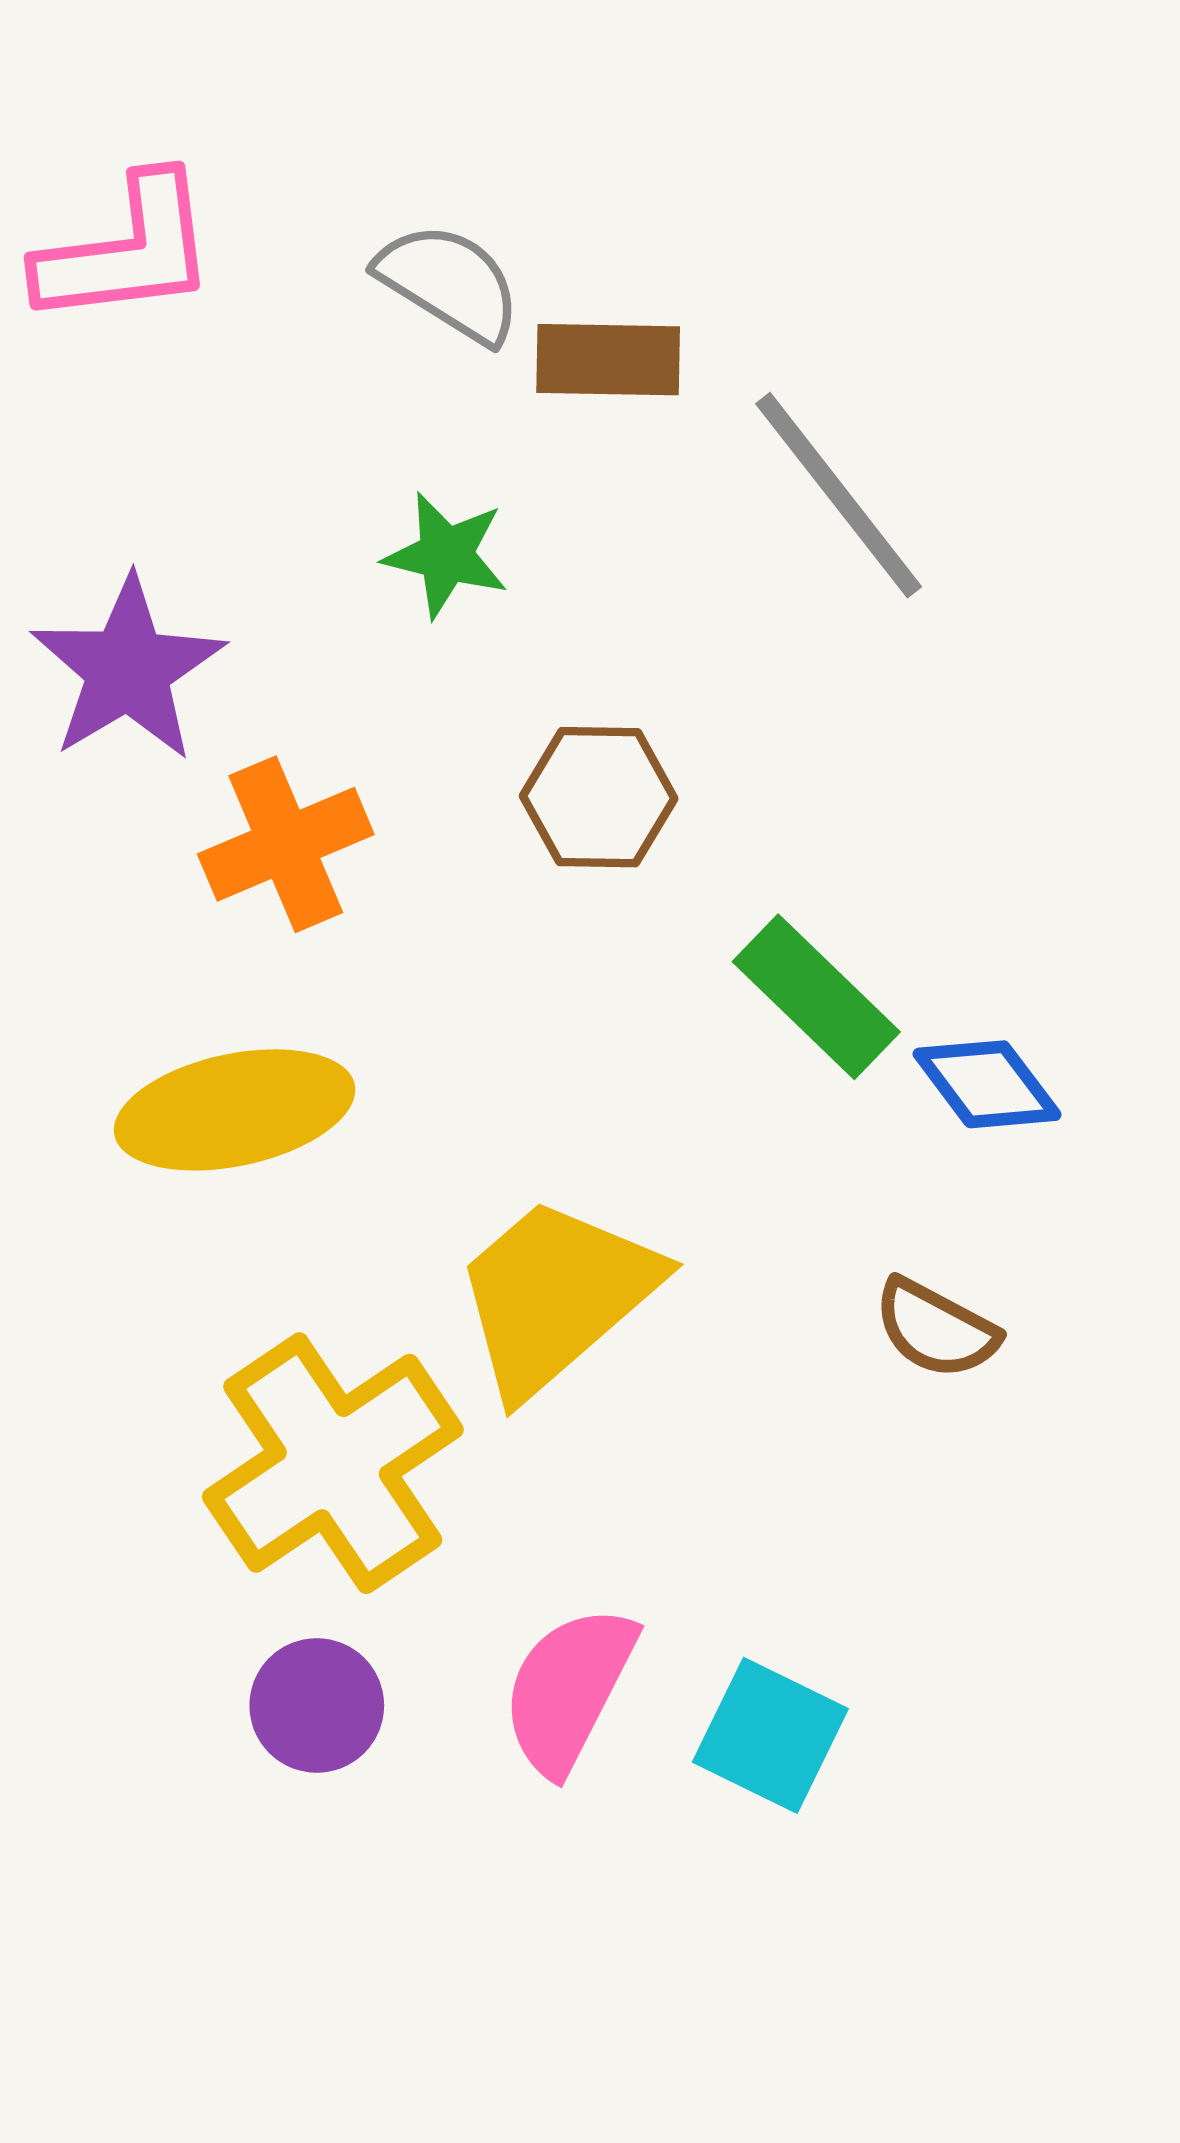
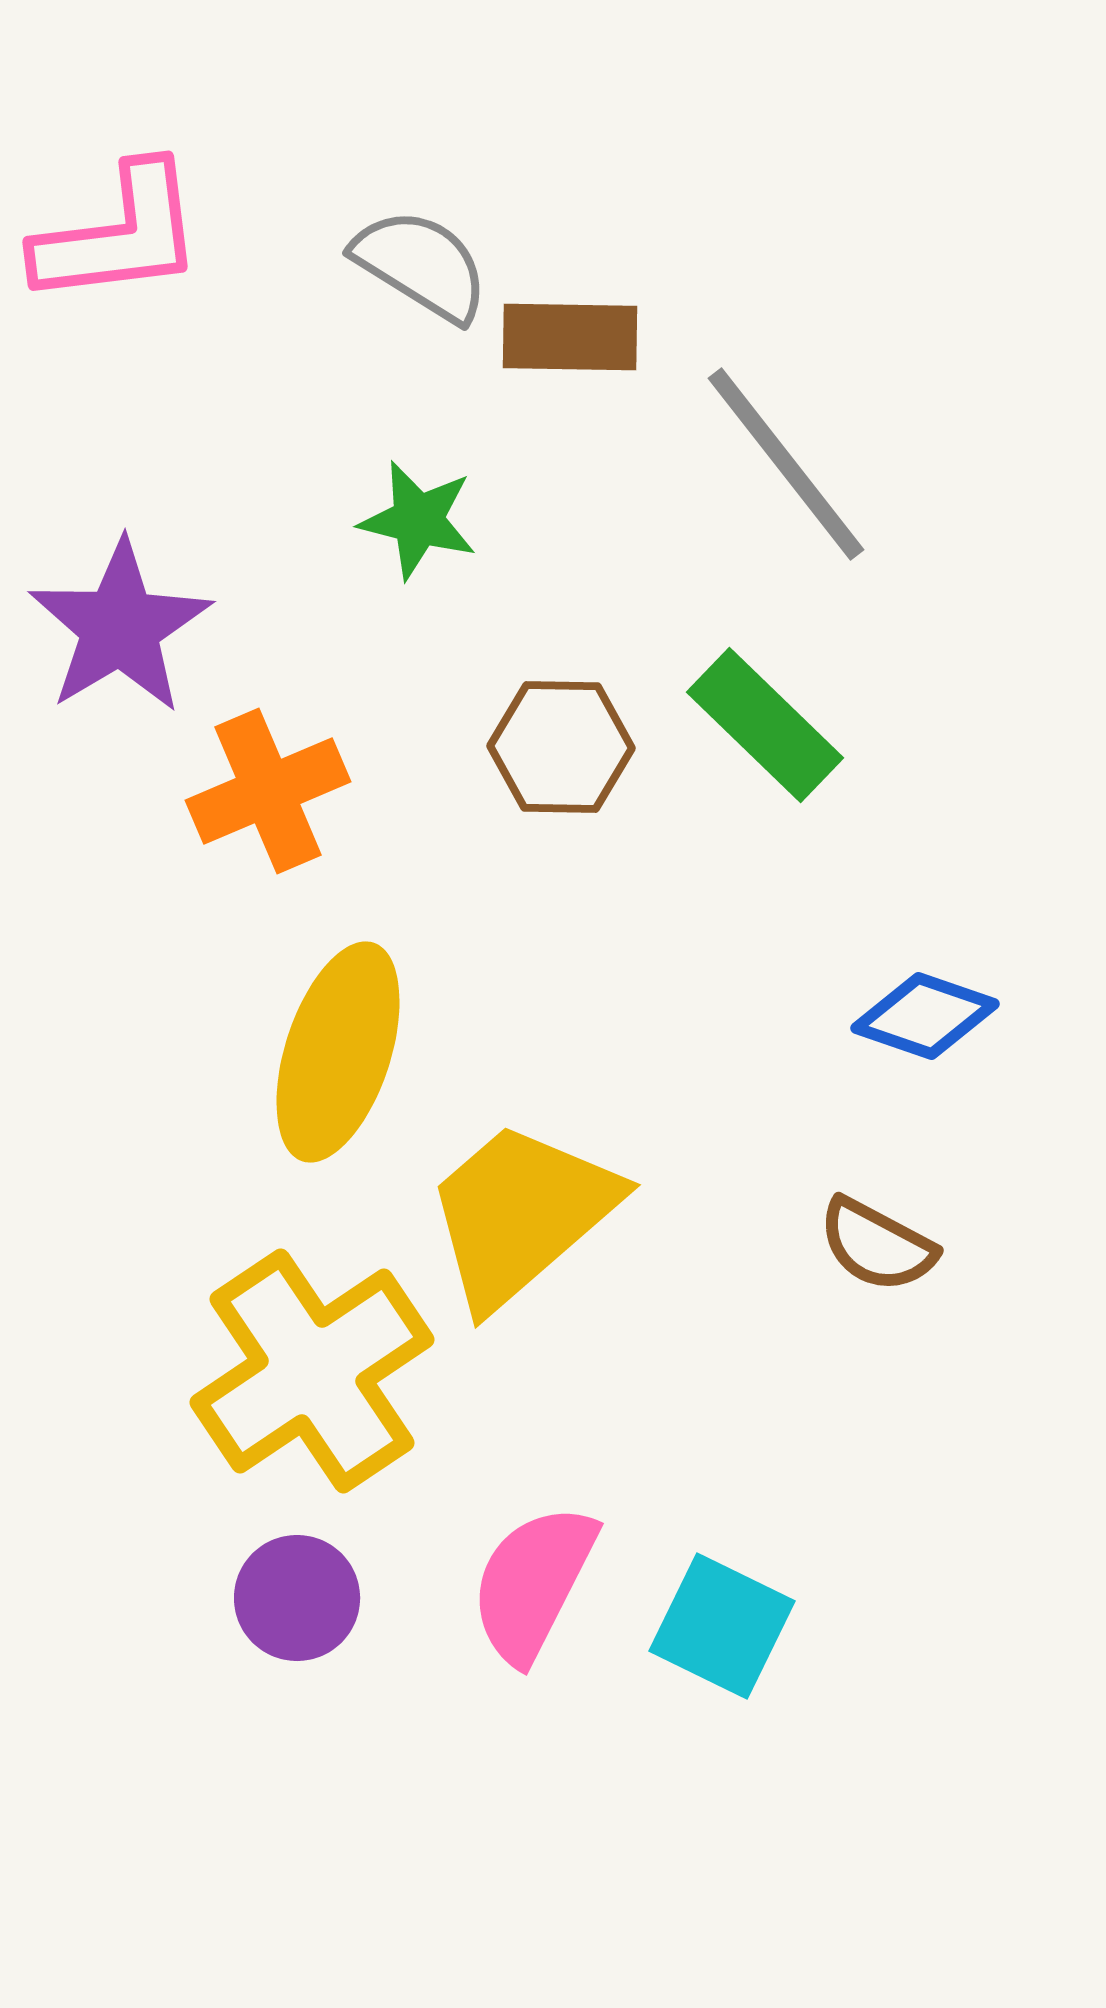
green rectangle: (816, 997) -> (765, 725), moved
blue diamond: (987, 1084) -> (925, 1016), turned -34
yellow ellipse: (235, 1110) -> (338, 1052), moved, turned -60

